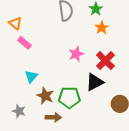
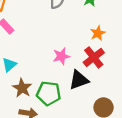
orange star: (102, 28) -> (98, 33), moved
pink star: (76, 54) -> (61, 56), moved

